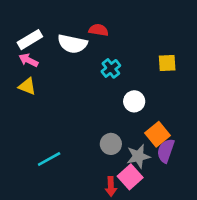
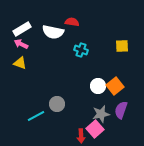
cyan cross: (111, 68) -> (81, 50), turned -32
white circle: (134, 101) -> (98, 86), moved
orange square: (158, 134) -> (115, 86), moved
gray circle: (111, 144) -> (57, 104), moved

